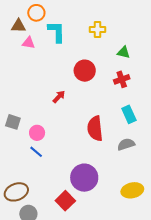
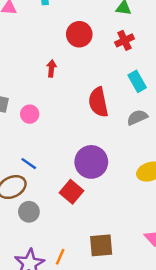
red arrow: (59, 97) -> (51, 68), turned -32
blue line: (36, 152) -> (29, 164), moved

